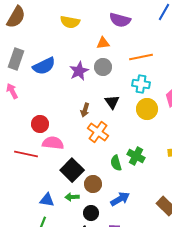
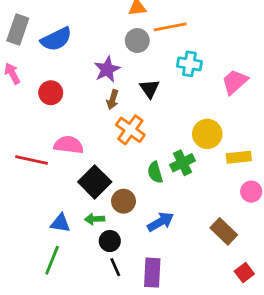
orange line: (141, 57) -> (170, 27), moved
purple star: (79, 71) -> (107, 69), moved
yellow circle: (147, 109) -> (207, 134), moved
red circle: (40, 124) -> (51, 93), moved
green cross: (136, 156) -> (183, 163), turned 36
black circle: (91, 213) -> (110, 241), moved

